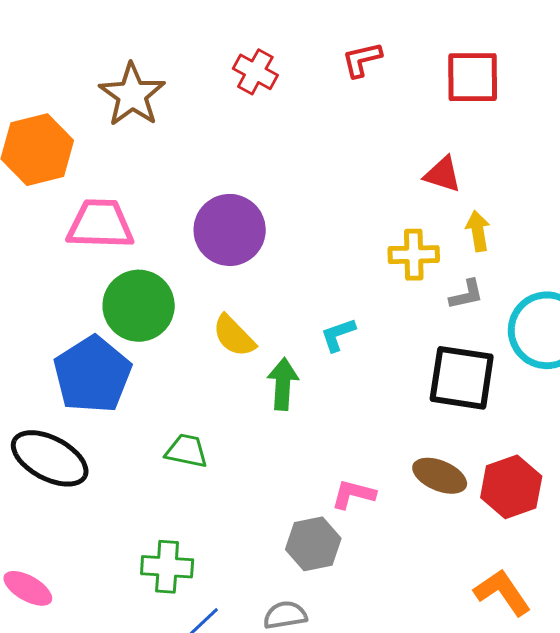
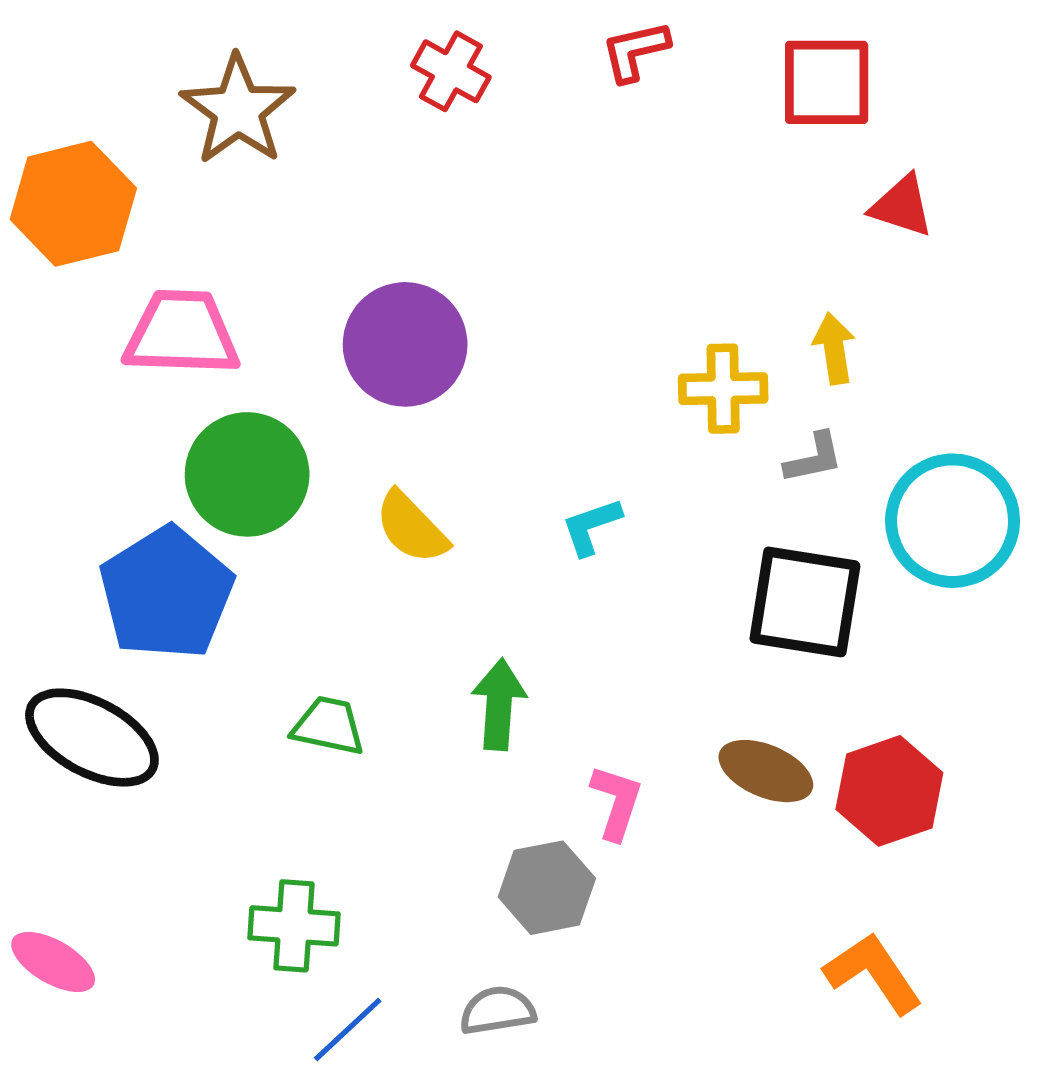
red triangle: (443, 174) -> (902, 206), moved
green arrow: (283, 384) -> (499, 704), moved
pink L-shape: (353, 494) -> (616, 802), turned 93

